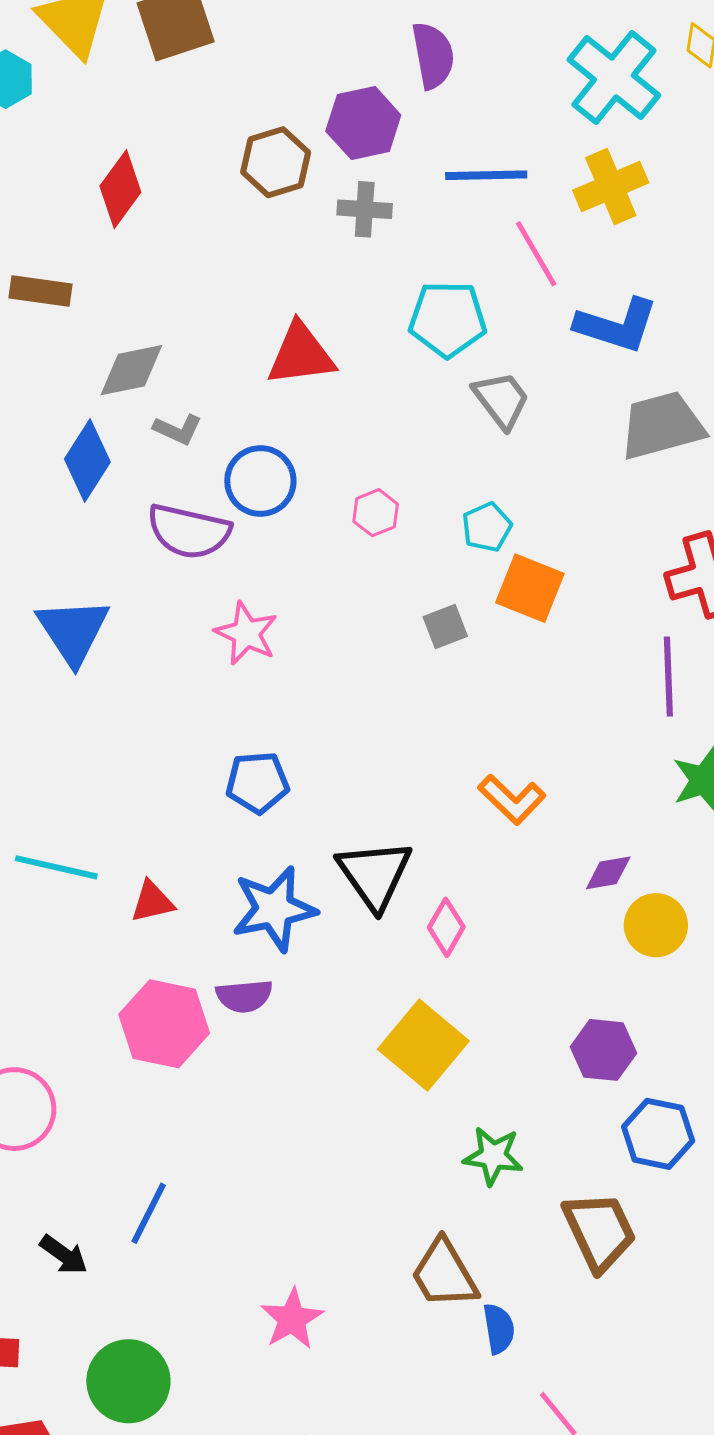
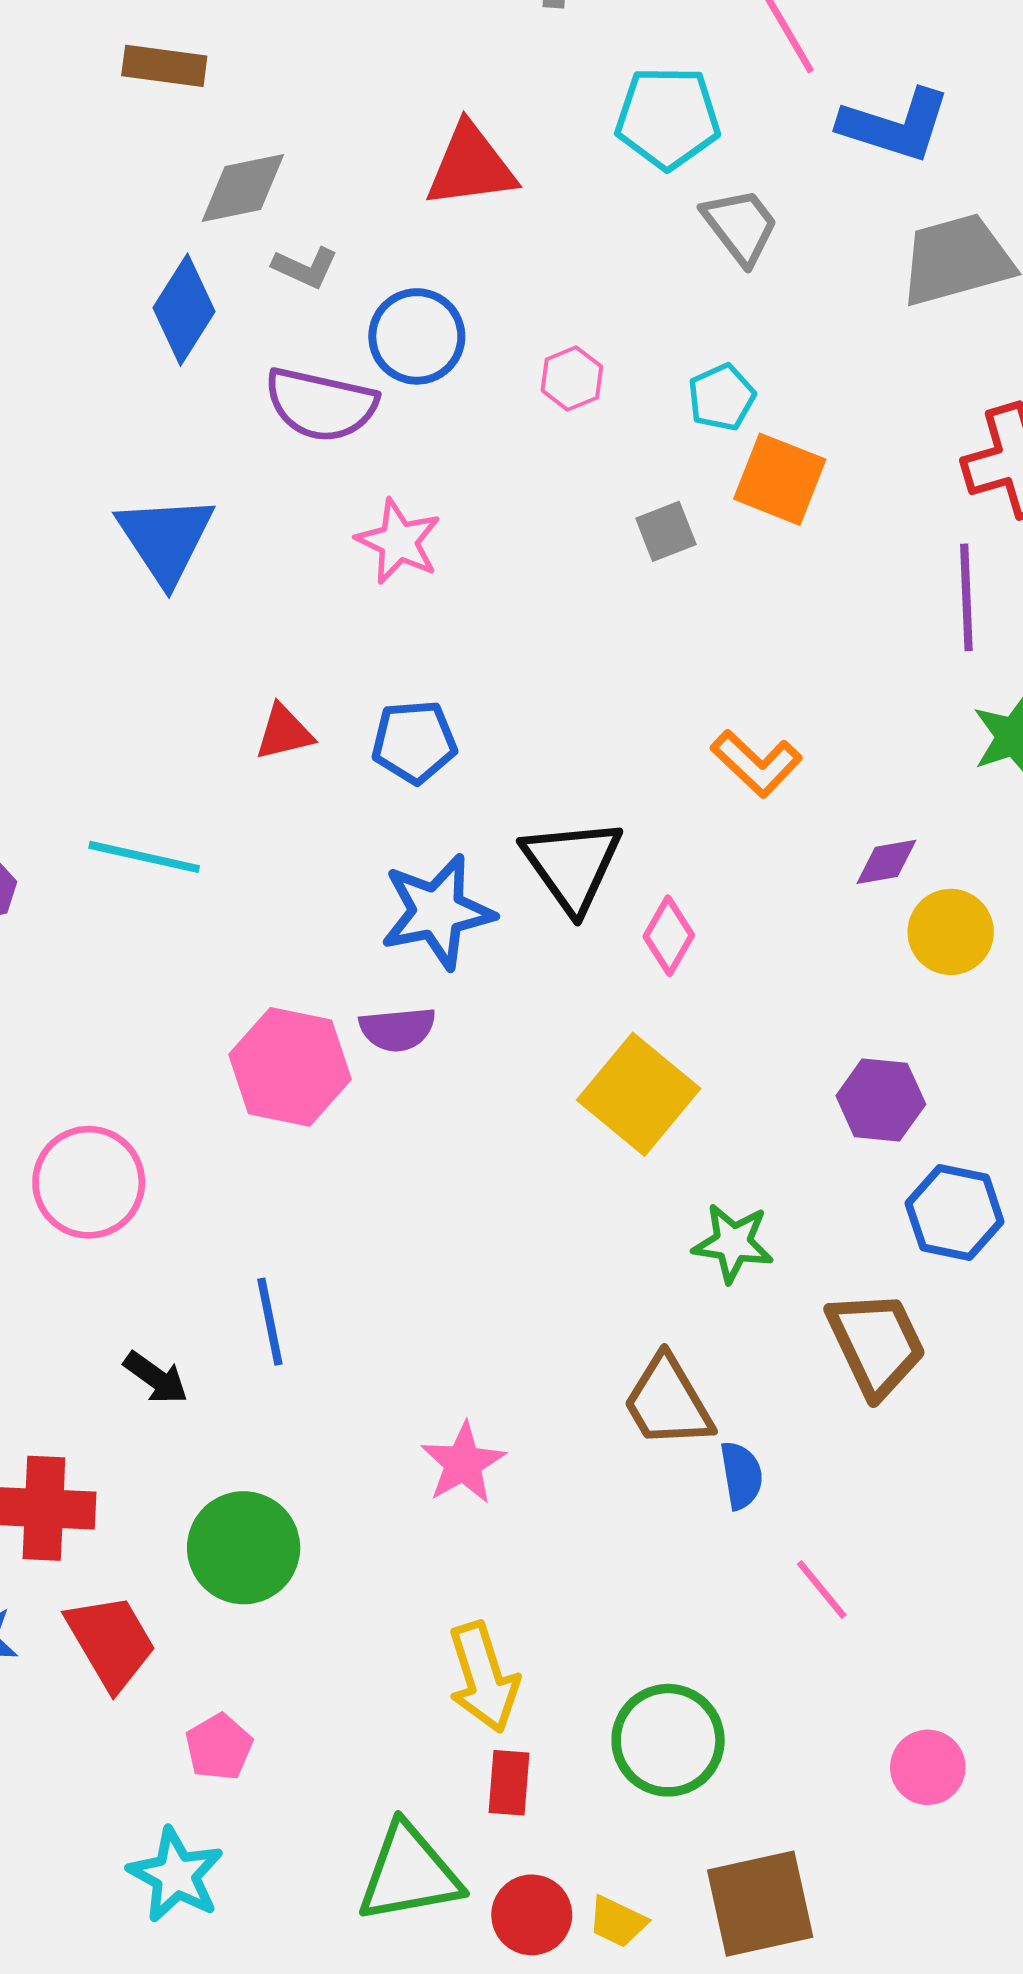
brown rectangle: (41, 291) -> (164, 66), moved
red triangle: (152, 902) -> (284, 732), moved
blue line: (149, 1213) -> (270, 1322), turned -38

